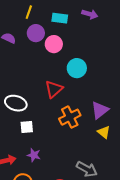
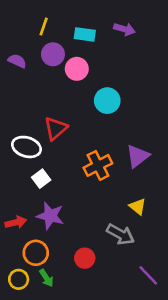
red triangle: (54, 89) -> (56, 128), moved
white square: (27, 127) -> (41, 179), turned -32
yellow triangle: (104, 132) -> (138, 207), moved
purple star: (34, 155) -> (50, 216), size x1.5

